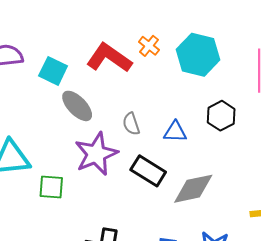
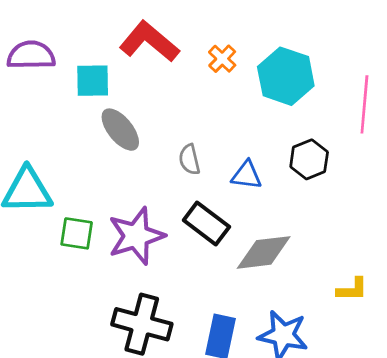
red L-shape: (109, 58) -> (149, 42), moved
cyan square: (53, 71) -> (93, 81), turned -32
purple star: (96, 154) -> (136, 236), moved

